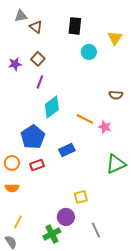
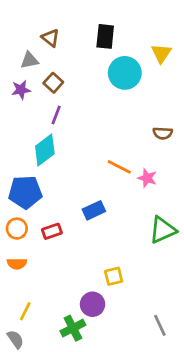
gray triangle: (21, 16) -> (29, 60), moved
cyan circle: (89, 52) -> (125, 73), size x1.5
cyan diamond: (52, 107) -> (45, 150), moved
blue pentagon: (33, 137) -> (25, 192), moved, turned 30
gray line: (96, 230) -> (160, 325), moved

